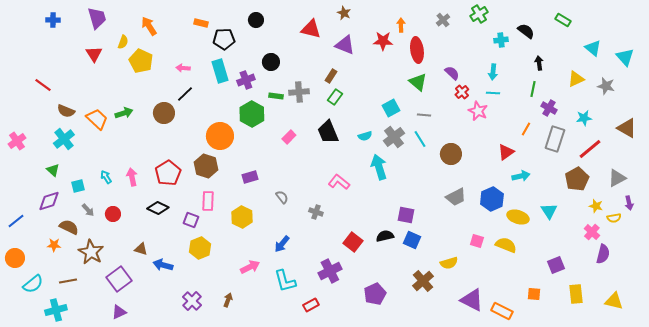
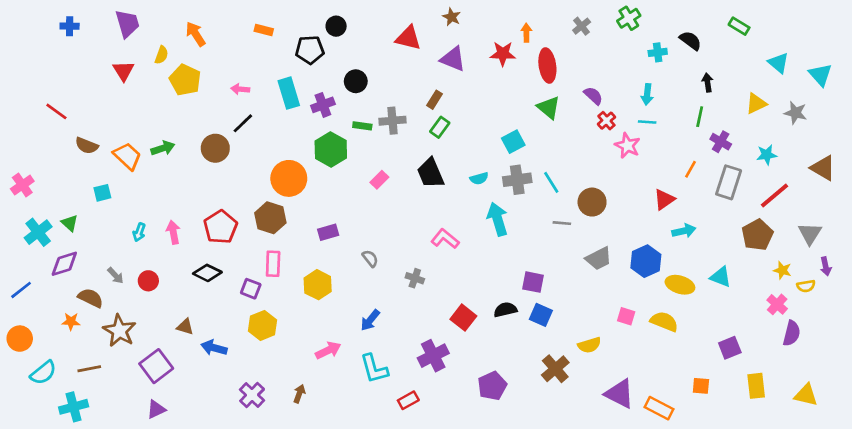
black pentagon: (224, 39) -> (310, 50), moved
gray line: (424, 115) -> (562, 223), moved
gray cross: (394, 137) -> (517, 180), turned 30
cyan cross: (64, 139) -> (38, 232), moved
cyan arrow: (106, 177) -> (139, 232), turned -128
gray triangle: (617, 178) -> (810, 234), turned -30
cyan square: (78, 186) -> (102, 193), moved
cyan triangle: (549, 211) -> (721, 277), turned -36

